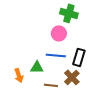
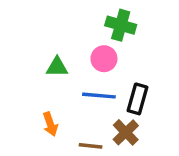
green triangle: (37, 67) -> (57, 67), moved
orange arrow: (19, 75) -> (50, 124), moved

